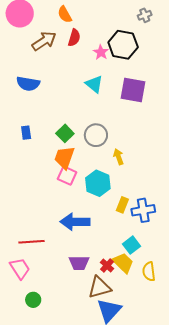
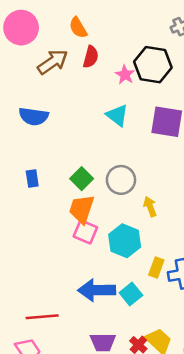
cyan square: (131, 245) -> (131, 294), moved

